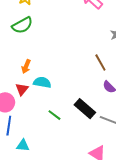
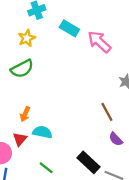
green line: (54, 115) -> (46, 168), moved

